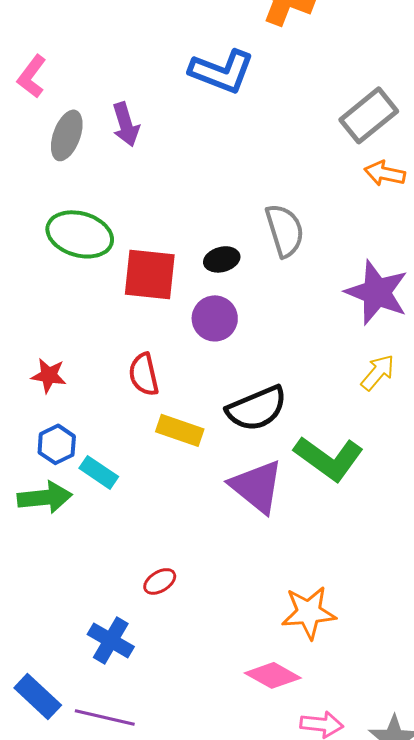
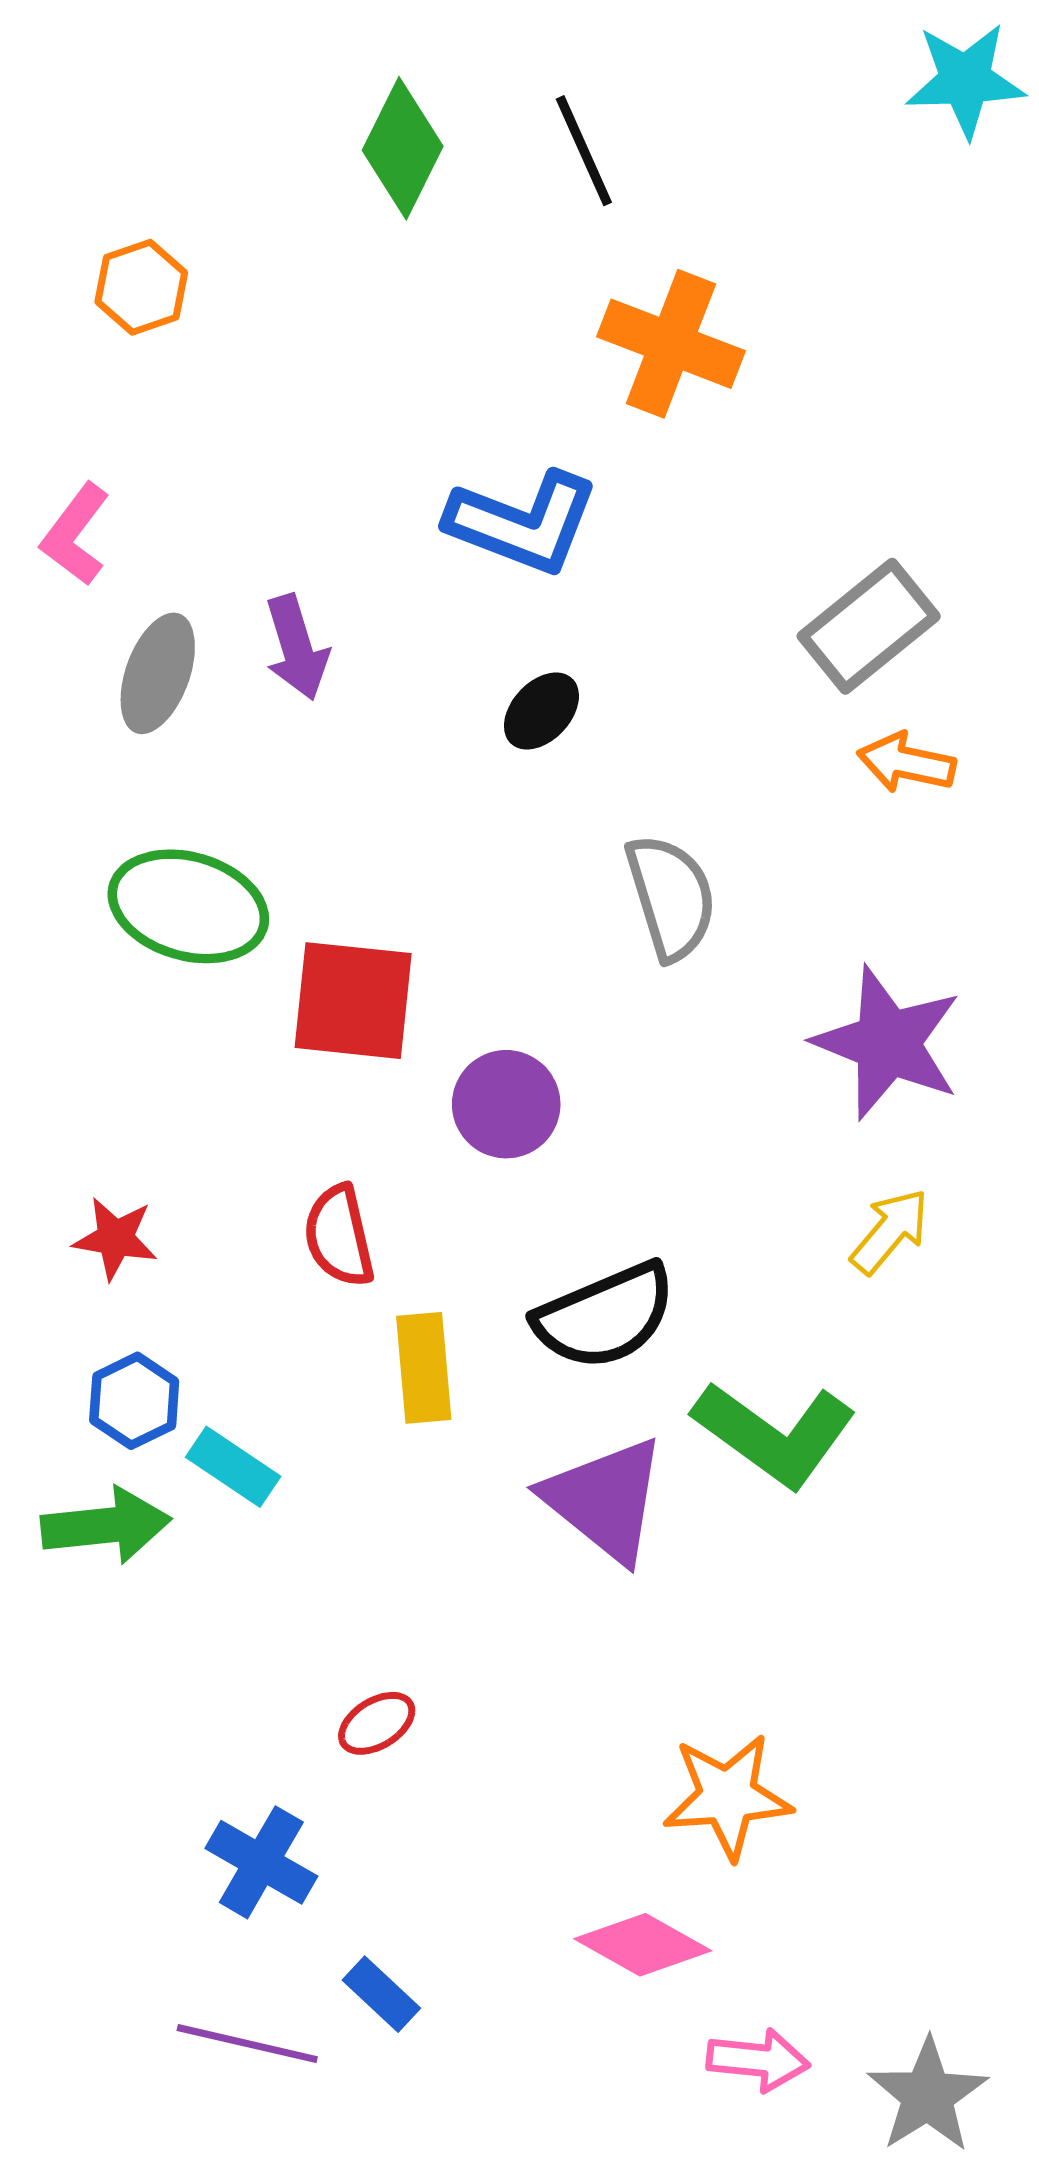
black ellipse: (222, 259) -> (541, 711), moved, turned -32
yellow rectangle: (180, 430) -> (424, 1368), turned 66
blue rectangle: (38, 696) -> (381, 1994), moved, size x0.7

